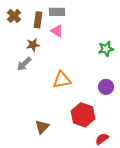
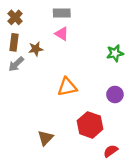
brown rectangle: (38, 20) -> (14, 42), moved
gray arrow: (24, 64) -> (16, 64), moved

